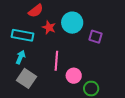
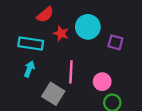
pink circle: (74, 76) -> (102, 82), moved
gray square: (27, 78) -> (53, 94), moved

